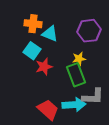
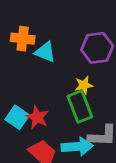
cyan square: (32, 51) -> (17, 117), moved
red star: (44, 67) -> (37, 117), moved, turned -30

